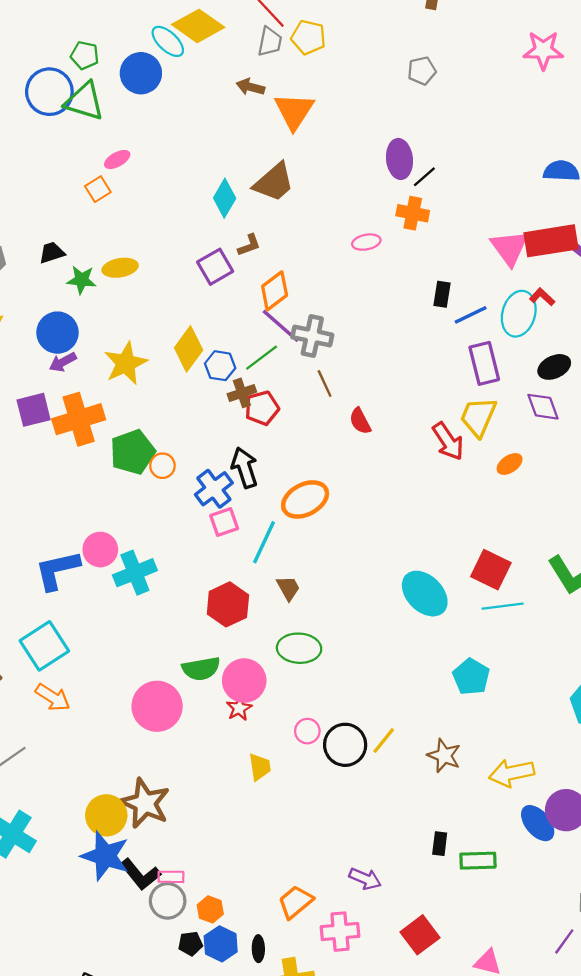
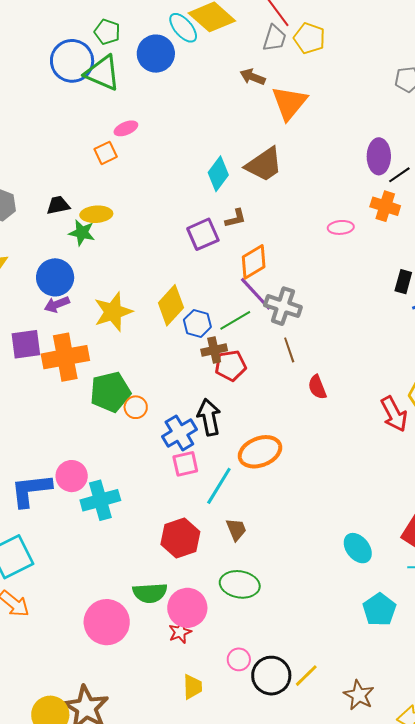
yellow ellipse: (120, 268) -> (96, 214), moved
cyan ellipse: (425, 594) -> (358, 548), size x0.7
cyan pentagon: (471, 677) -> (379, 609), moved

